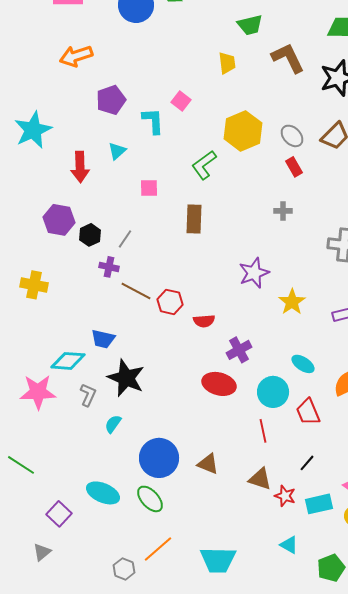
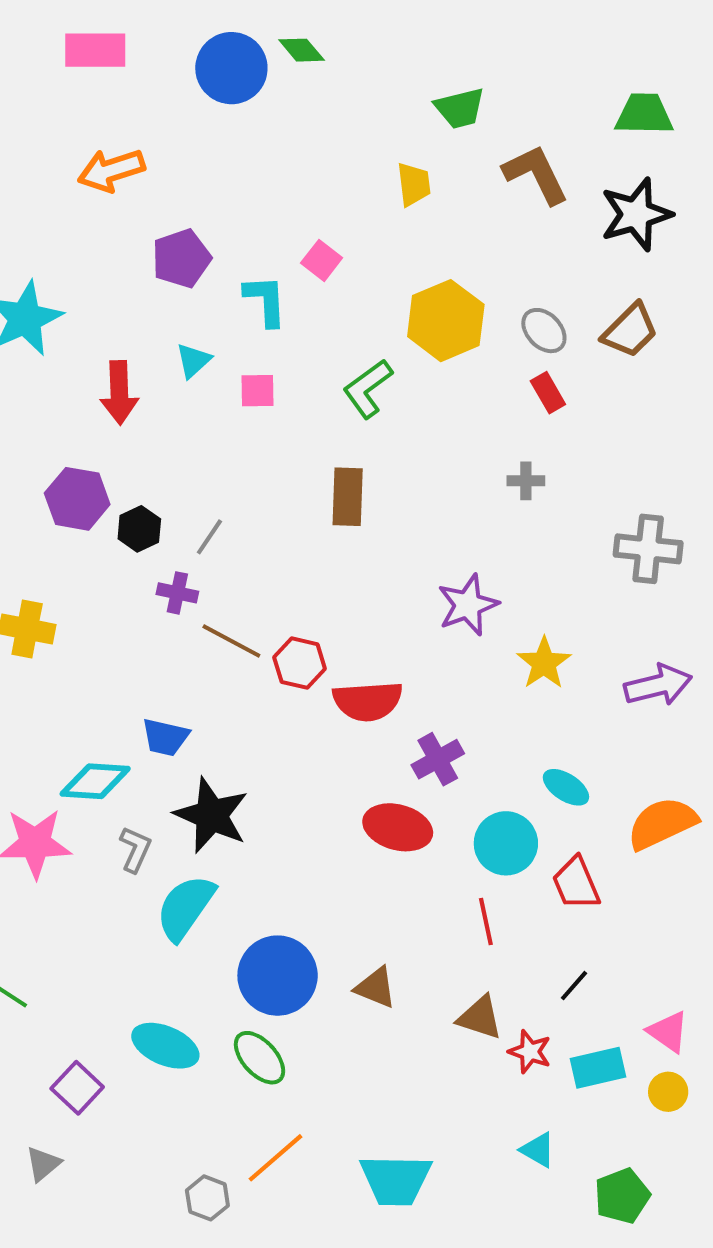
pink square: (149, 188) -> (257, 391), moved
red semicircle: (204, 321) -> (368, 701), size x1.6
cyan semicircle: (113, 424) -> (185, 907), size x1.8

